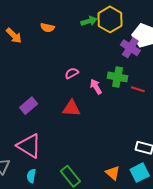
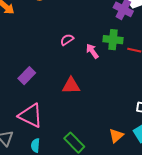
red triangle: (72, 108) -> (71, 86), moved
orange triangle: (113, 173) -> (116, 136), turned 42

